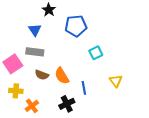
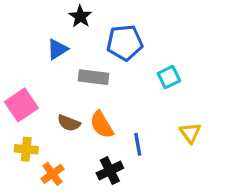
blue triangle: (35, 30) -> (57, 49), turned 32
gray rectangle: (35, 52) -> (93, 77), moved
cyan square: (96, 53) -> (169, 77), moved

